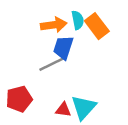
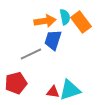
gray line: (51, 64) -> (31, 54), moved
cyan triangle: (84, 107) -> (70, 90), turned 30

